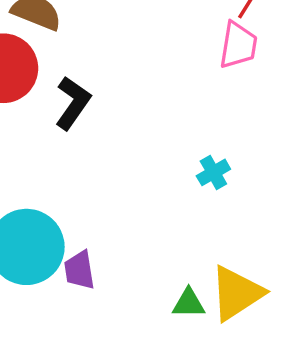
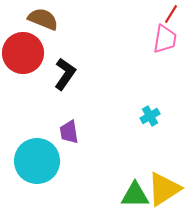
purple trapezoid: (79, 270) -> (69, 132), moved
green triangle: (189, 303) -> (135, 195), size x1.4

